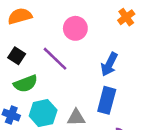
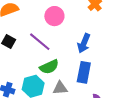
green semicircle: (26, 84) -> (49, 67), moved

